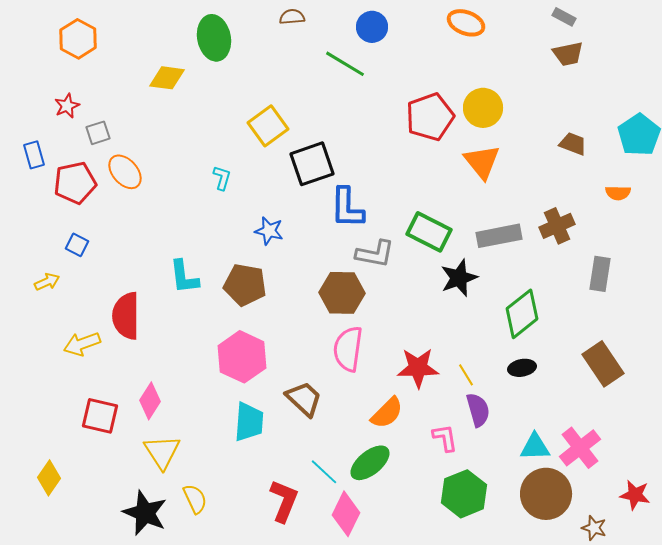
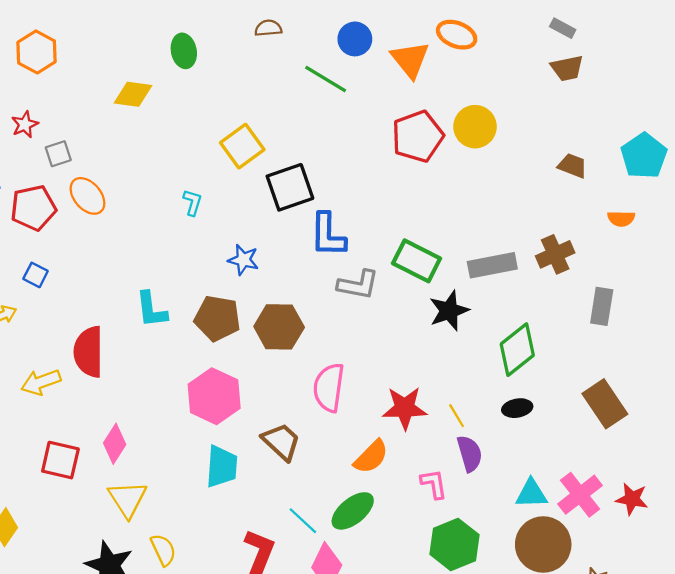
green ellipse: (214, 38) -> (184, 51), size x0.7
orange triangle: (482, 162) -> (410, 60), moved
brown hexagon: (342, 293) -> (279, 327), moved
red star: (635, 495) -> (632, 499), moved

